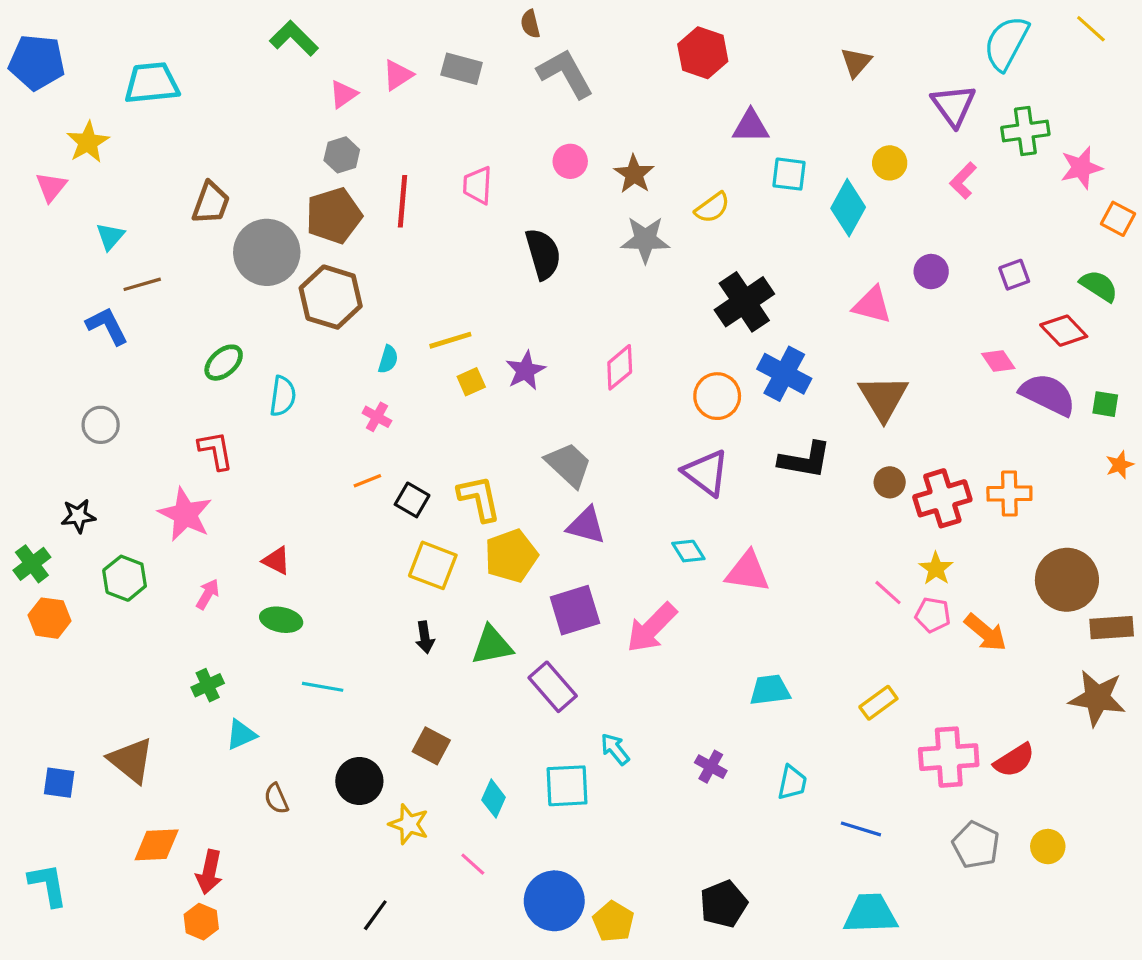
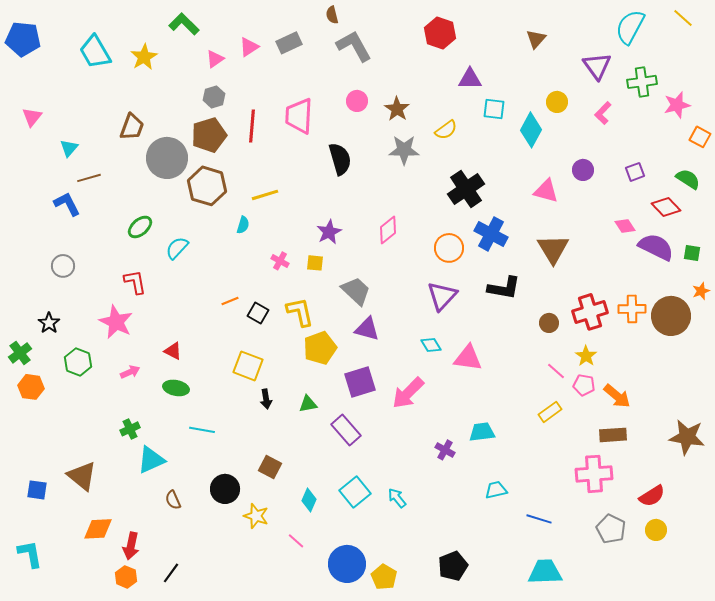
gray rectangle: (462, 69) -> (289, 43), turned -40
cyan trapezoid: (152, 83) -> (95, 52), turned -114
yellow star: (88, 142) -> (144, 57), moved
pink trapezoid: (478, 185) -> (299, 116), size x1.5
yellow line: (450, 340) -> (265, 195), moved
yellow square: (471, 382) -> (315, 263), moved, turned 30
cyan semicircle: (283, 396) -> (177, 248), turned -145
pink cross: (377, 417) -> (280, 261), moved
purple triangle: (706, 473) -> (442, 296), turned 36
brown circle: (890, 482) -> (549, 323), moved
black star: (78, 516) -> (49, 323), turned -30
yellow square: (433, 565) -> (248, 366), moved
brown circle: (1067, 580) -> (671, 316), moved
pink arrow: (208, 594) -> (130, 372), turned 36
brown rectangle: (1112, 628) -> (613, 435), moved
green triangle: (492, 645) -> (308, 404), size x0.7
yellow rectangle: (878, 703) -> (550, 412), moved
cyan triangle: (241, 735) -> (151, 460), size x1.4
cyan arrow: (615, 749) -> (397, 498), moved
red semicircle: (1014, 760) -> (652, 496), moved
purple cross: (711, 767) -> (445, 450), moved
cyan trapezoid: (792, 783) -> (496, 490), turned -115
cyan square: (567, 786) -> (355, 492), turned -36
black line: (375, 915) -> (171, 573), moved

